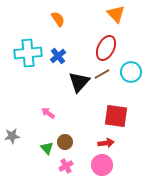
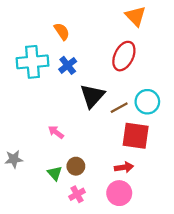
orange semicircle: (58, 19) -> (62, 31), moved
cyan circle: (131, 72) -> (147, 102), moved
brown line: (102, 74) -> (119, 108), moved

